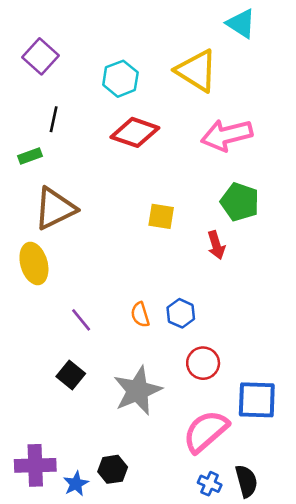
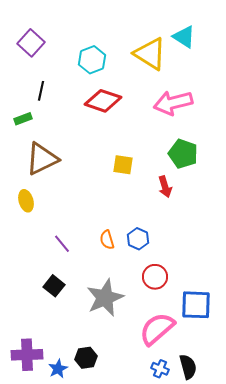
cyan triangle: (241, 24) -> (184, 37), moved
yellow ellipse: (34, 263) -> (26, 201), size x0.7

